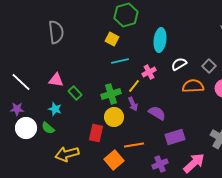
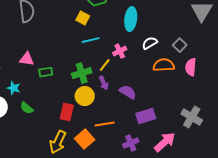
green rectangle: (75, 93) -> (46, 72), turned -56
cyan star: (55, 109) -> (14, 88), moved
green semicircle: (48, 128) -> (27, 108), moved
yellow arrow: (67, 154) -> (58, 142), moved, turned -50

